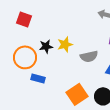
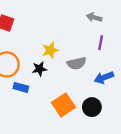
black star: (46, 46) -> (39, 69), moved

